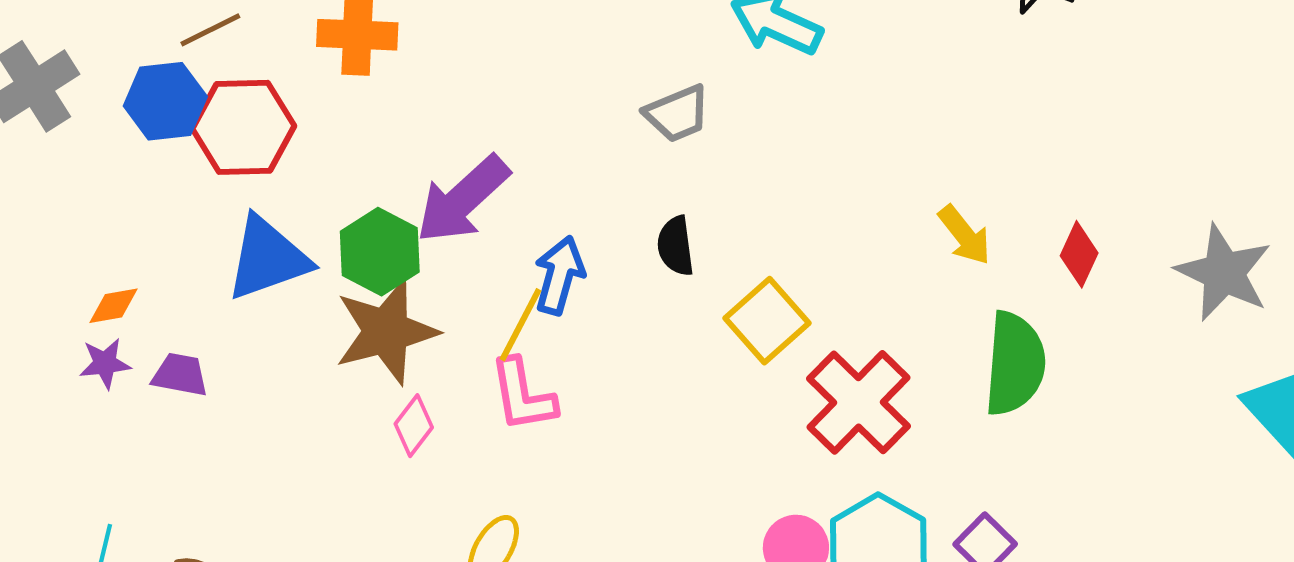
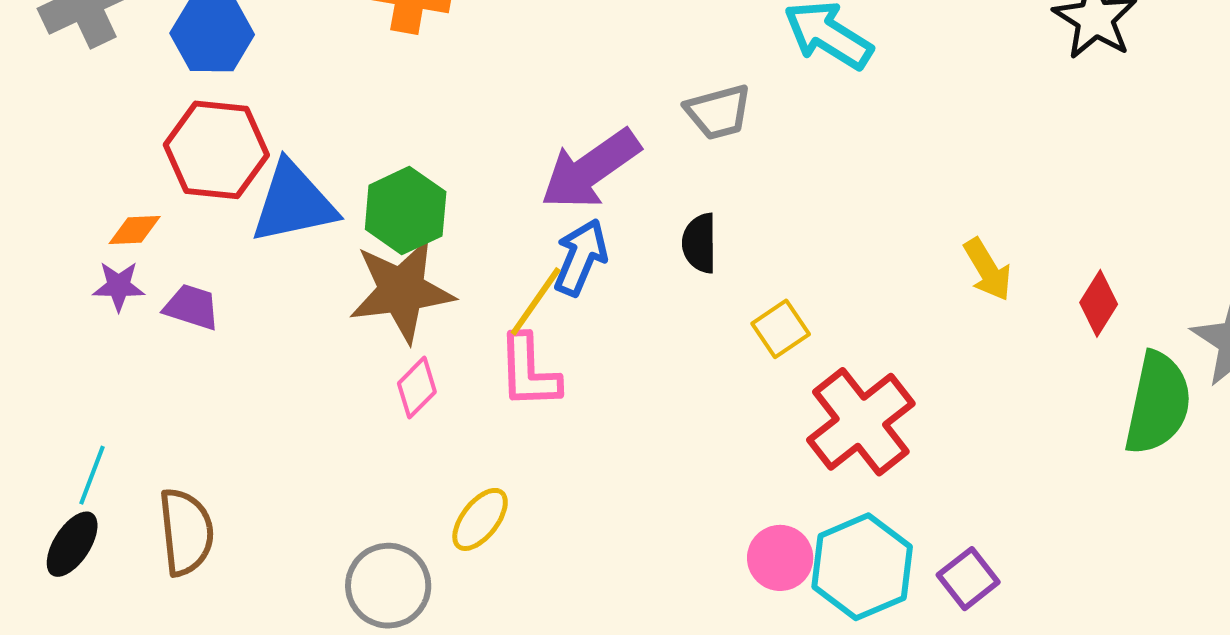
red hexagon: (243, 127) -> (216, 150), moved
purple arrow: (463, 199) -> (590, 169), moved
yellow square: (767, 321) -> (781, 329), size x0.7
green semicircle: (1015, 364) -> (1158, 403), moved

